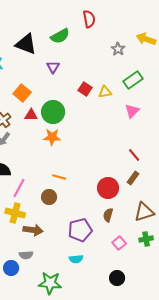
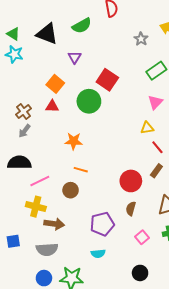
red square: (85, 89) -> (107, 80), size x1.5
yellow triangle: (105, 92) -> (147, 128), moved
orange square: (22, 93) -> (55, 84), moved
green circle: (53, 112) -> (89, 101), moved
orange star: (52, 137) -> (74, 141), moved
pink line: (19, 188) -> (40, 181), turned 36
gray semicircle: (26, 255) -> (47, 249), size x1.5
blue circle: (11, 268) -> (44, 278), moved

